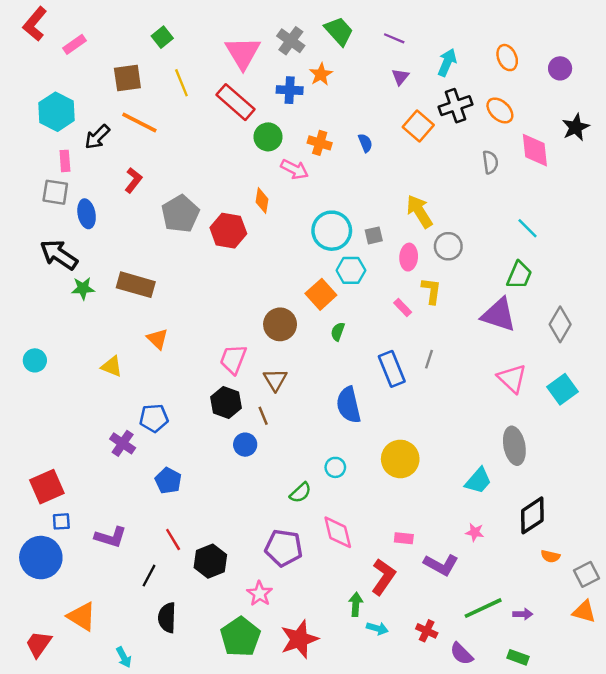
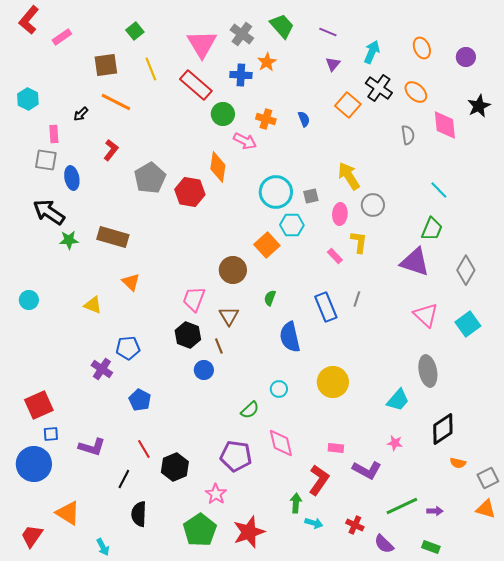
black cross: (455, 106) -> (379, 88), turned -36
cyan hexagon: (56, 112) -> (28, 99), moved, size x0.7
black arrow: (97, 137) -> (81, 114), size x0.7
orange diamond: (262, 201) -> (218, 167), size x1.4
green semicircle: (338, 332) -> (270, 298), moved

